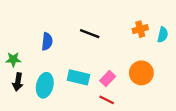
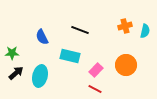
blue semicircle: (47, 41) -> (42, 37), turned 147
cyan rectangle: (78, 77) -> (70, 56), moved
black arrow: (18, 82) -> (16, 73), turned -140

